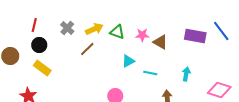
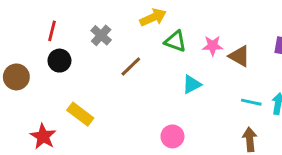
yellow arrow: (94, 29) -> (153, 17), moved
yellow rectangle: (42, 68) -> (80, 114), moved
cyan line: (150, 73) -> (251, 102), moved

